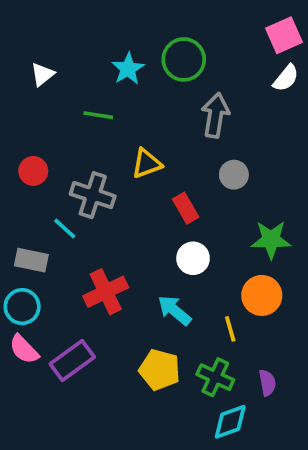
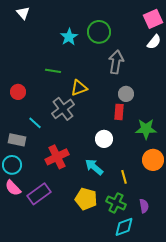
white triangle: (43, 74) -> (23, 13), moved, turned -32
green line: (98, 115) -> (53, 71), moved
gray cross: (93, 195) -> (63, 109), moved, turned 35
red rectangle: (186, 208) -> (119, 112), moved, turned 35
orange circle: (262, 295) -> (153, 160), moved

